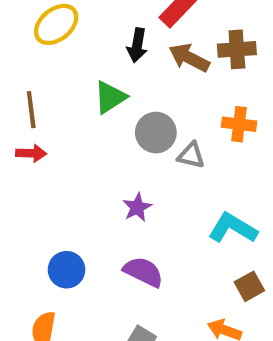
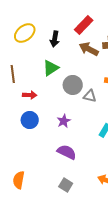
black arrow: (137, 45) -> (55, 39), moved
red arrow: (31, 153) -> (30, 95), moved
blue circle: (67, 270) -> (30, 120), moved

